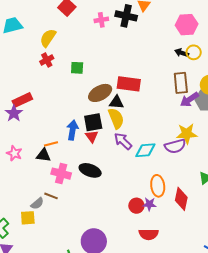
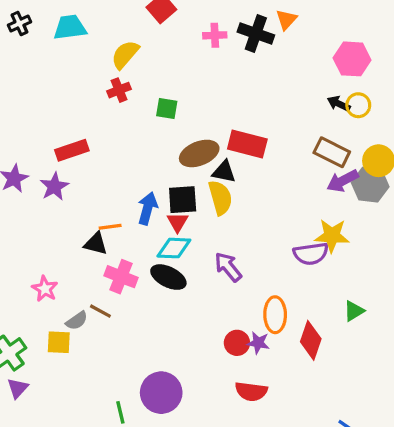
brown rectangle: (181, 83) -> (332, 152), turned -65
purple star: (14, 113) -> (54, 186), moved
purple arrow: (123, 141) -> (228, 267), moved
cyan diamond: (145, 150) -> (174, 248), moved
pink star: (14, 153) -> (45, 289), moved

